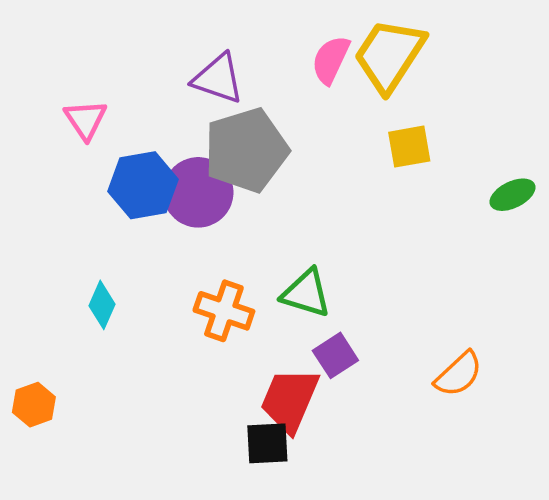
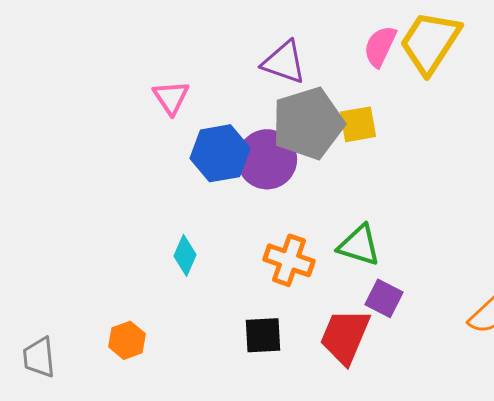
yellow square: (409, 147) -> (358, 124), moved
purple square: (335, 355) -> (384, 298), turned -30
black square: (267, 443) -> (263, 335), moved

